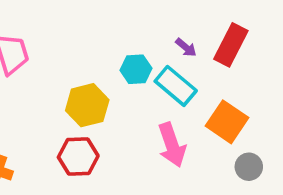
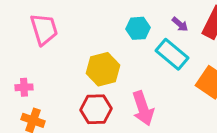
cyan hexagon: (136, 69) -> (138, 28), moved
pink arrow: (172, 145) -> (143, 108), moved

